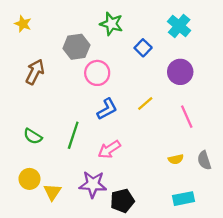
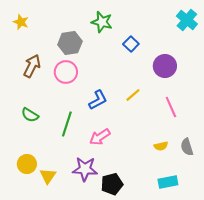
cyan cross: (179, 26) -> (187, 20), moved
pink circle: (97, 73) -> (66, 72), moved
green semicircle: (33, 136) -> (30, 115), moved

